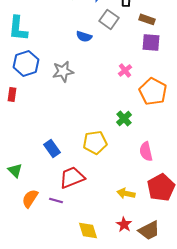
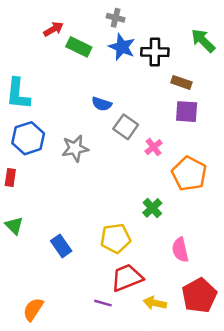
gray square: (109, 19) -> (126, 127), moved
green triangle: (15, 170) -> (14, 226), moved
red trapezoid: (72, 177) -> (127, 278), moved
purple line: (56, 200) -> (103, 303), moved

